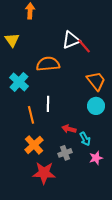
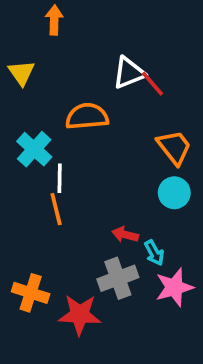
white line: (48, 104) -> (60, 178), moved
orange cross: (34, 145) -> (31, 293), moved, turned -30
gray cross: (65, 153) -> (118, 278), size x1.5
pink star: (96, 158) -> (174, 287), size x1.5

